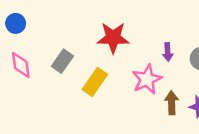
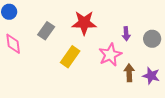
gray rectangle: (62, 61) -> (46, 31), moved

